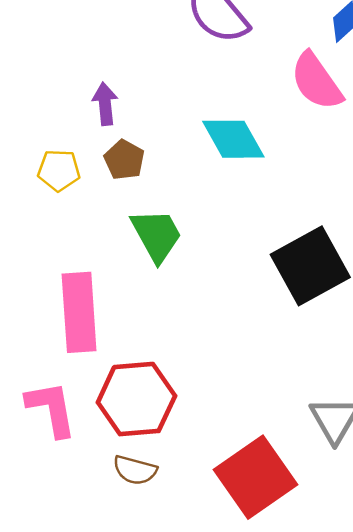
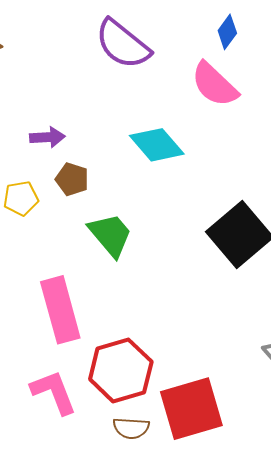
purple arrow: (105, 104) -> (47, 137), turned 104
red square: (255, 477) -> (191, 409), moved, turned 30

